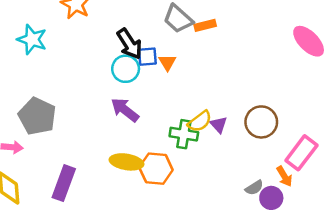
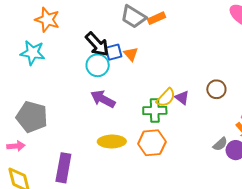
cyan star: (32, 39) -> (33, 53), moved
brown circle: (261, 122) -> (216, 89), size x0.7
orange hexagon: (156, 169) -> (152, 143), moved

